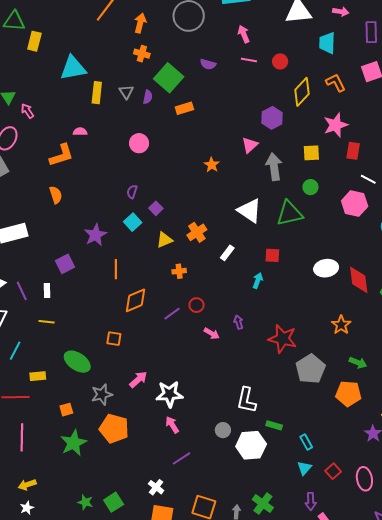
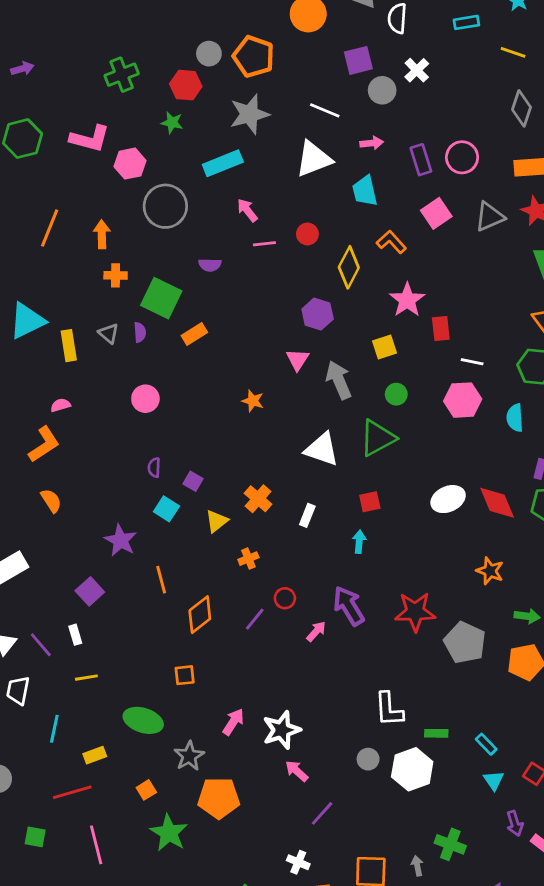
purple arrow: (238, 322) -> (349, 606), size x2.0
pink arrow: (212, 333) -> (316, 631), turned -63

